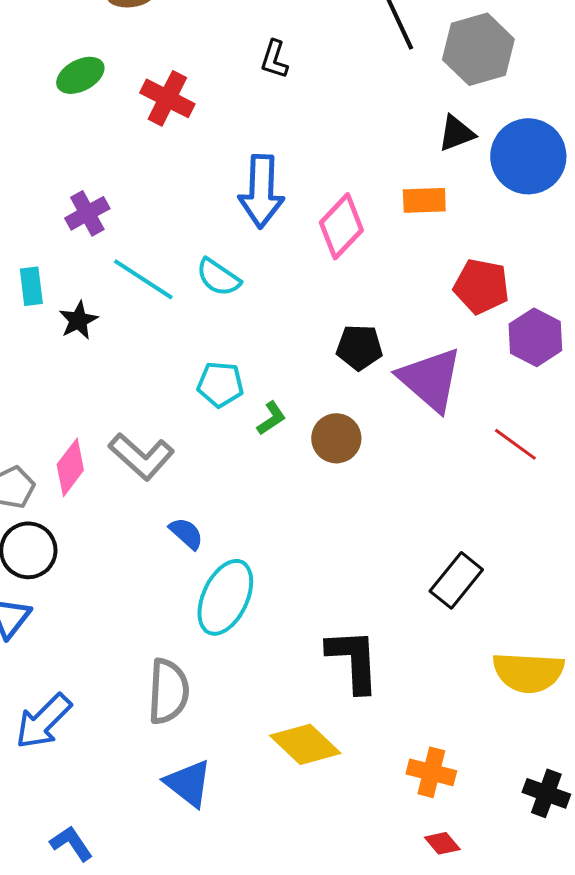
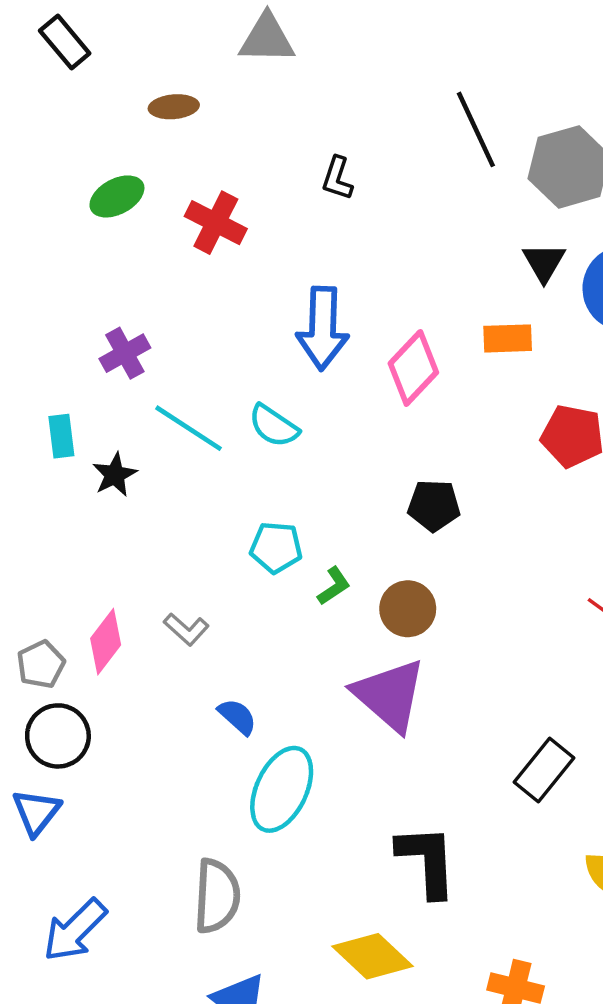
black triangle: (456, 133) -> (544, 262), turned -39
purple triangle: (430, 379) -> (390, 695), moved
gray L-shape: (141, 456) -> (186, 629), size x0.6

